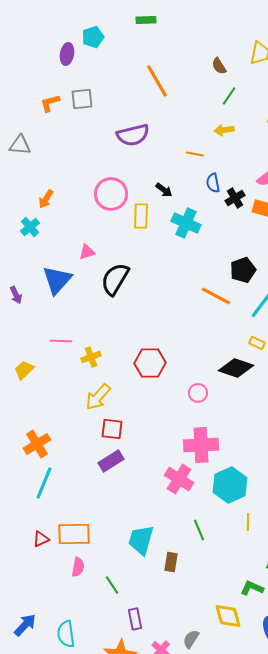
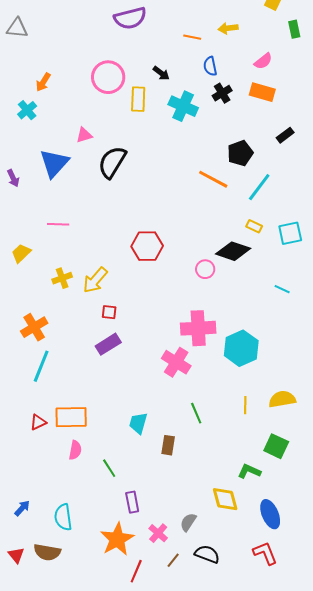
yellow arrow: (224, 130) -> (228, 28), moved
black cross: (235, 198) -> (222, 93), moved
yellow cross: (91, 357) -> (62, 278), moved
pink circle: (198, 393) -> (205, 269), moved
red square: (112, 429) -> (109, 312), size x0.7
cyan hexagon: (230, 485) -> (241, 348), moved
cyan trapezoid: (141, 540) -> (138, 423), size x0.7
blue arrow: (25, 625) -> (22, 508), size x0.7

